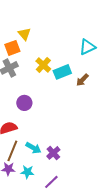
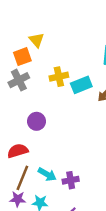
yellow cross: (43, 65) -> (59, 77), turned 35
purple cross: (53, 153) -> (71, 180), turned 32

